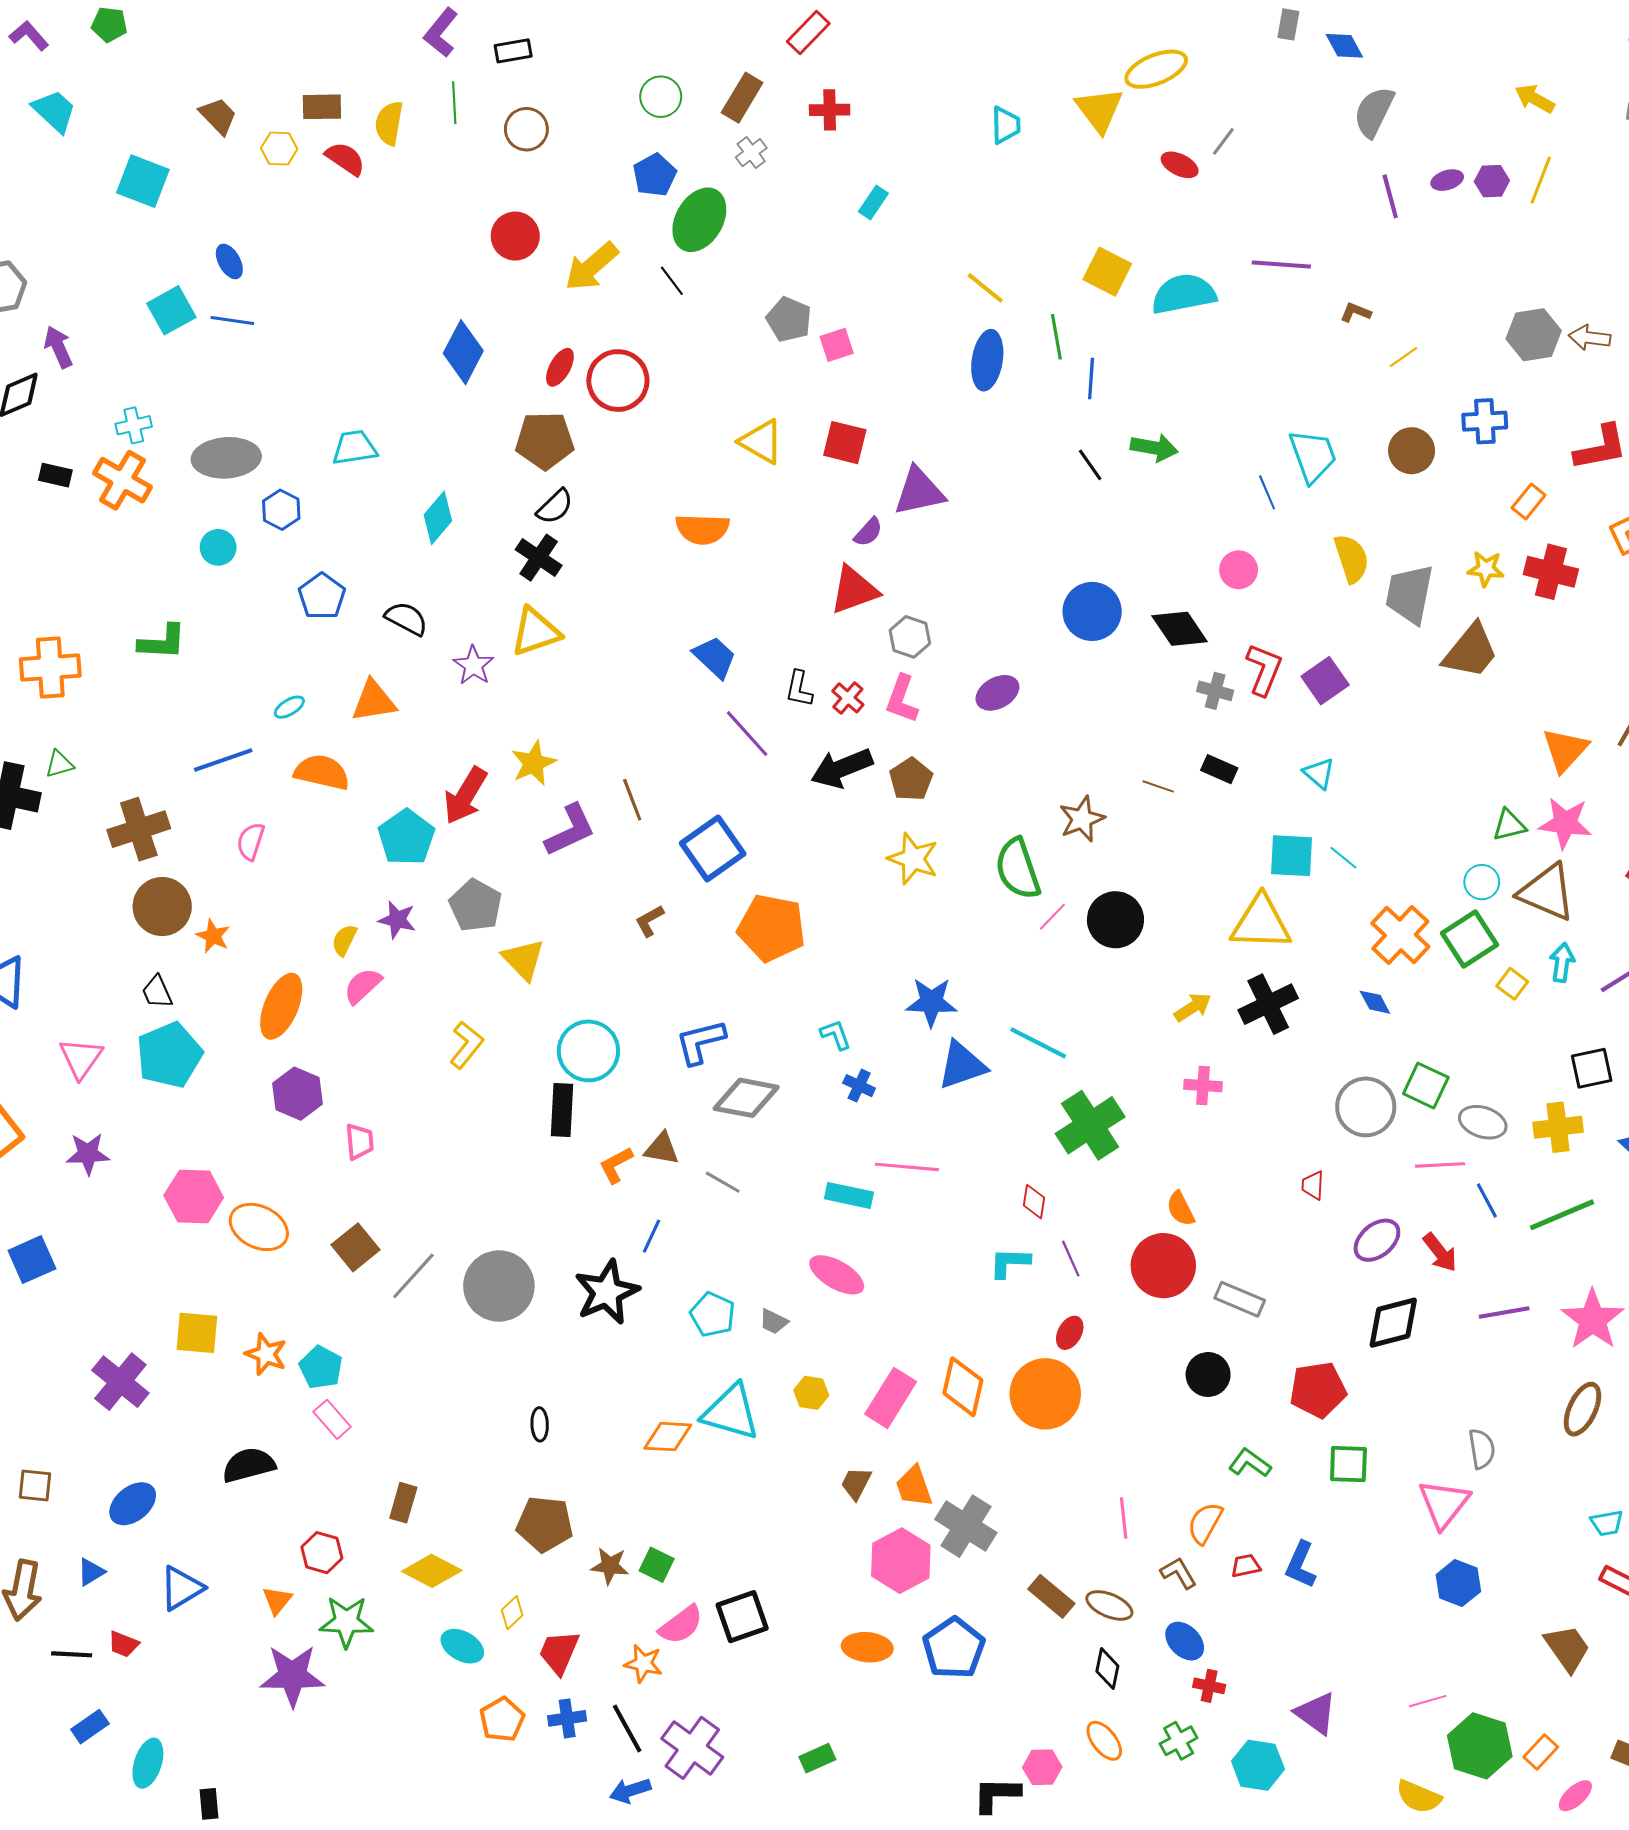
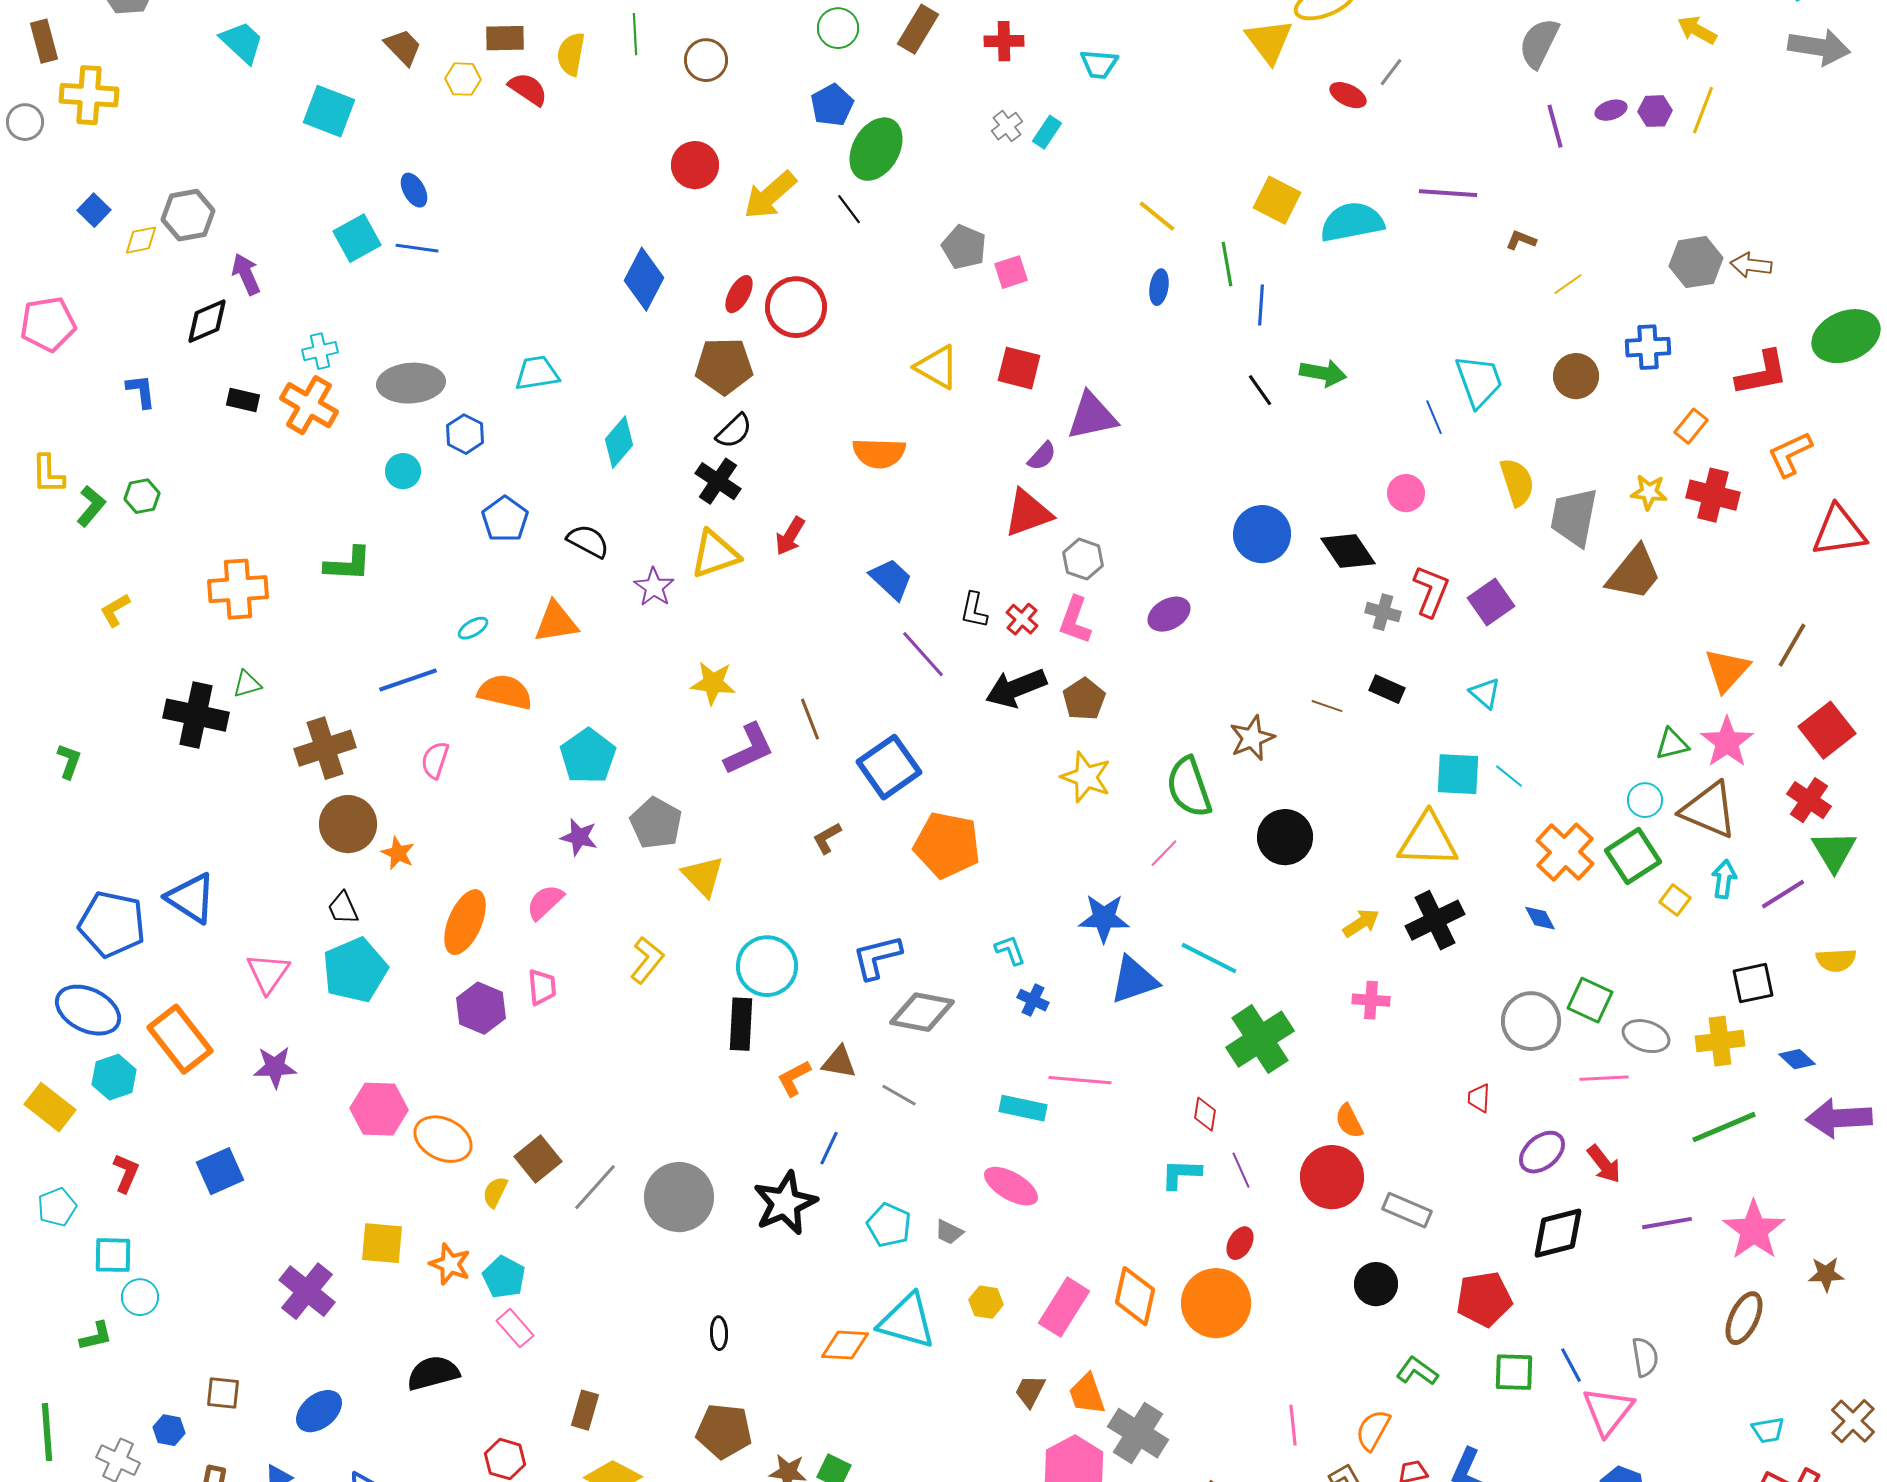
cyan trapezoid: (1006, 125) -> (1099, 64), moved, turned 96
gray cross: (751, 153) -> (1007, 126), moved
blue ellipse: (987, 360) -> (1159, 287), size x0.6
yellow star: (534, 763) -> (713, 683), turned 30
red arrow: (465, 796) -> (790, 536), moved, size x0.7
pink star: (1565, 823) -> (1727, 742), turned 30
pink line: (1052, 917) -> (1164, 853), moved
yellow semicircle: (344, 940) -> (495, 1192), moved
pink trapezoid: (360, 1142) -> (542, 987), moved
blue line: (1487, 1201) -> (1571, 1365), moved

